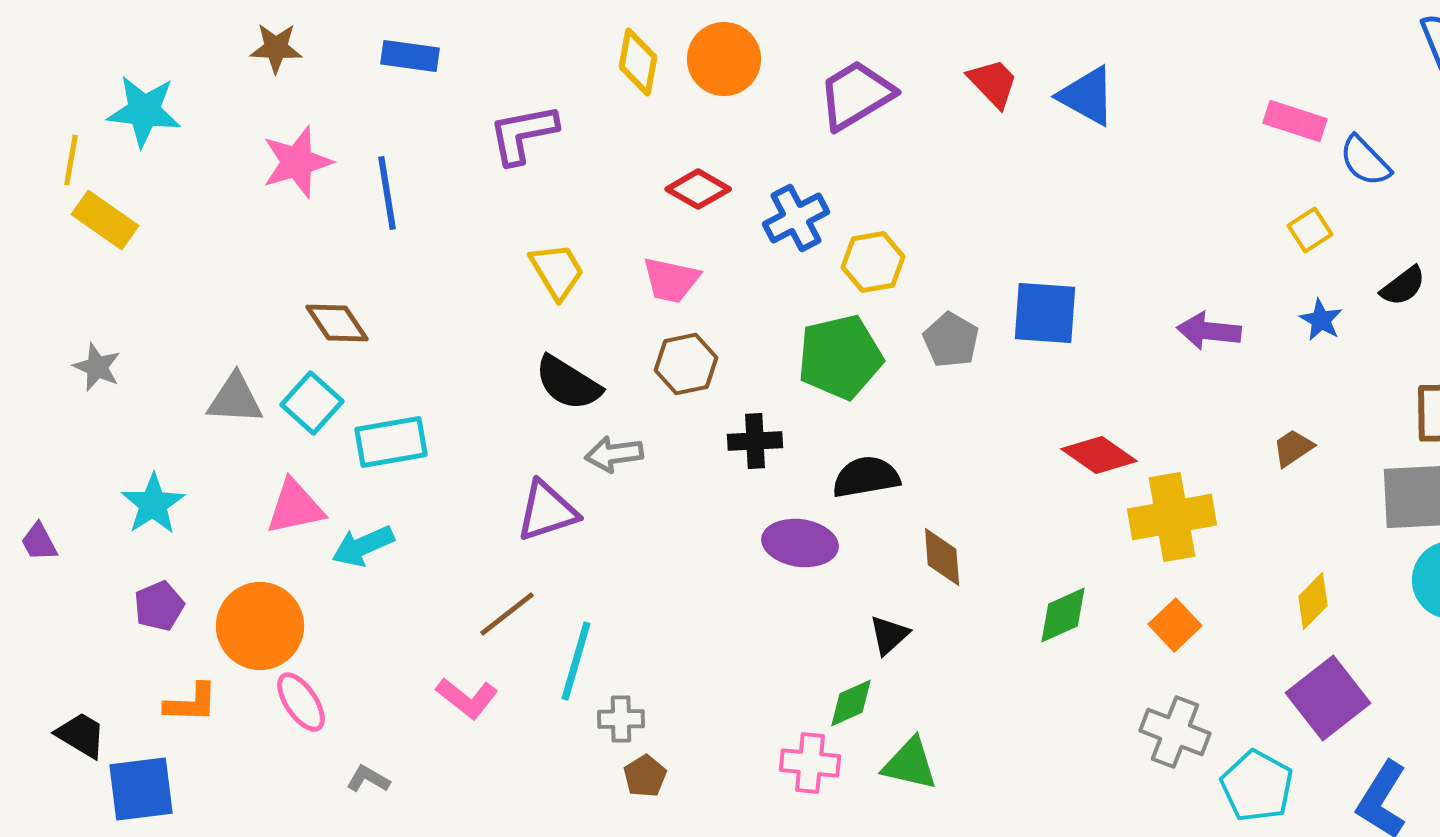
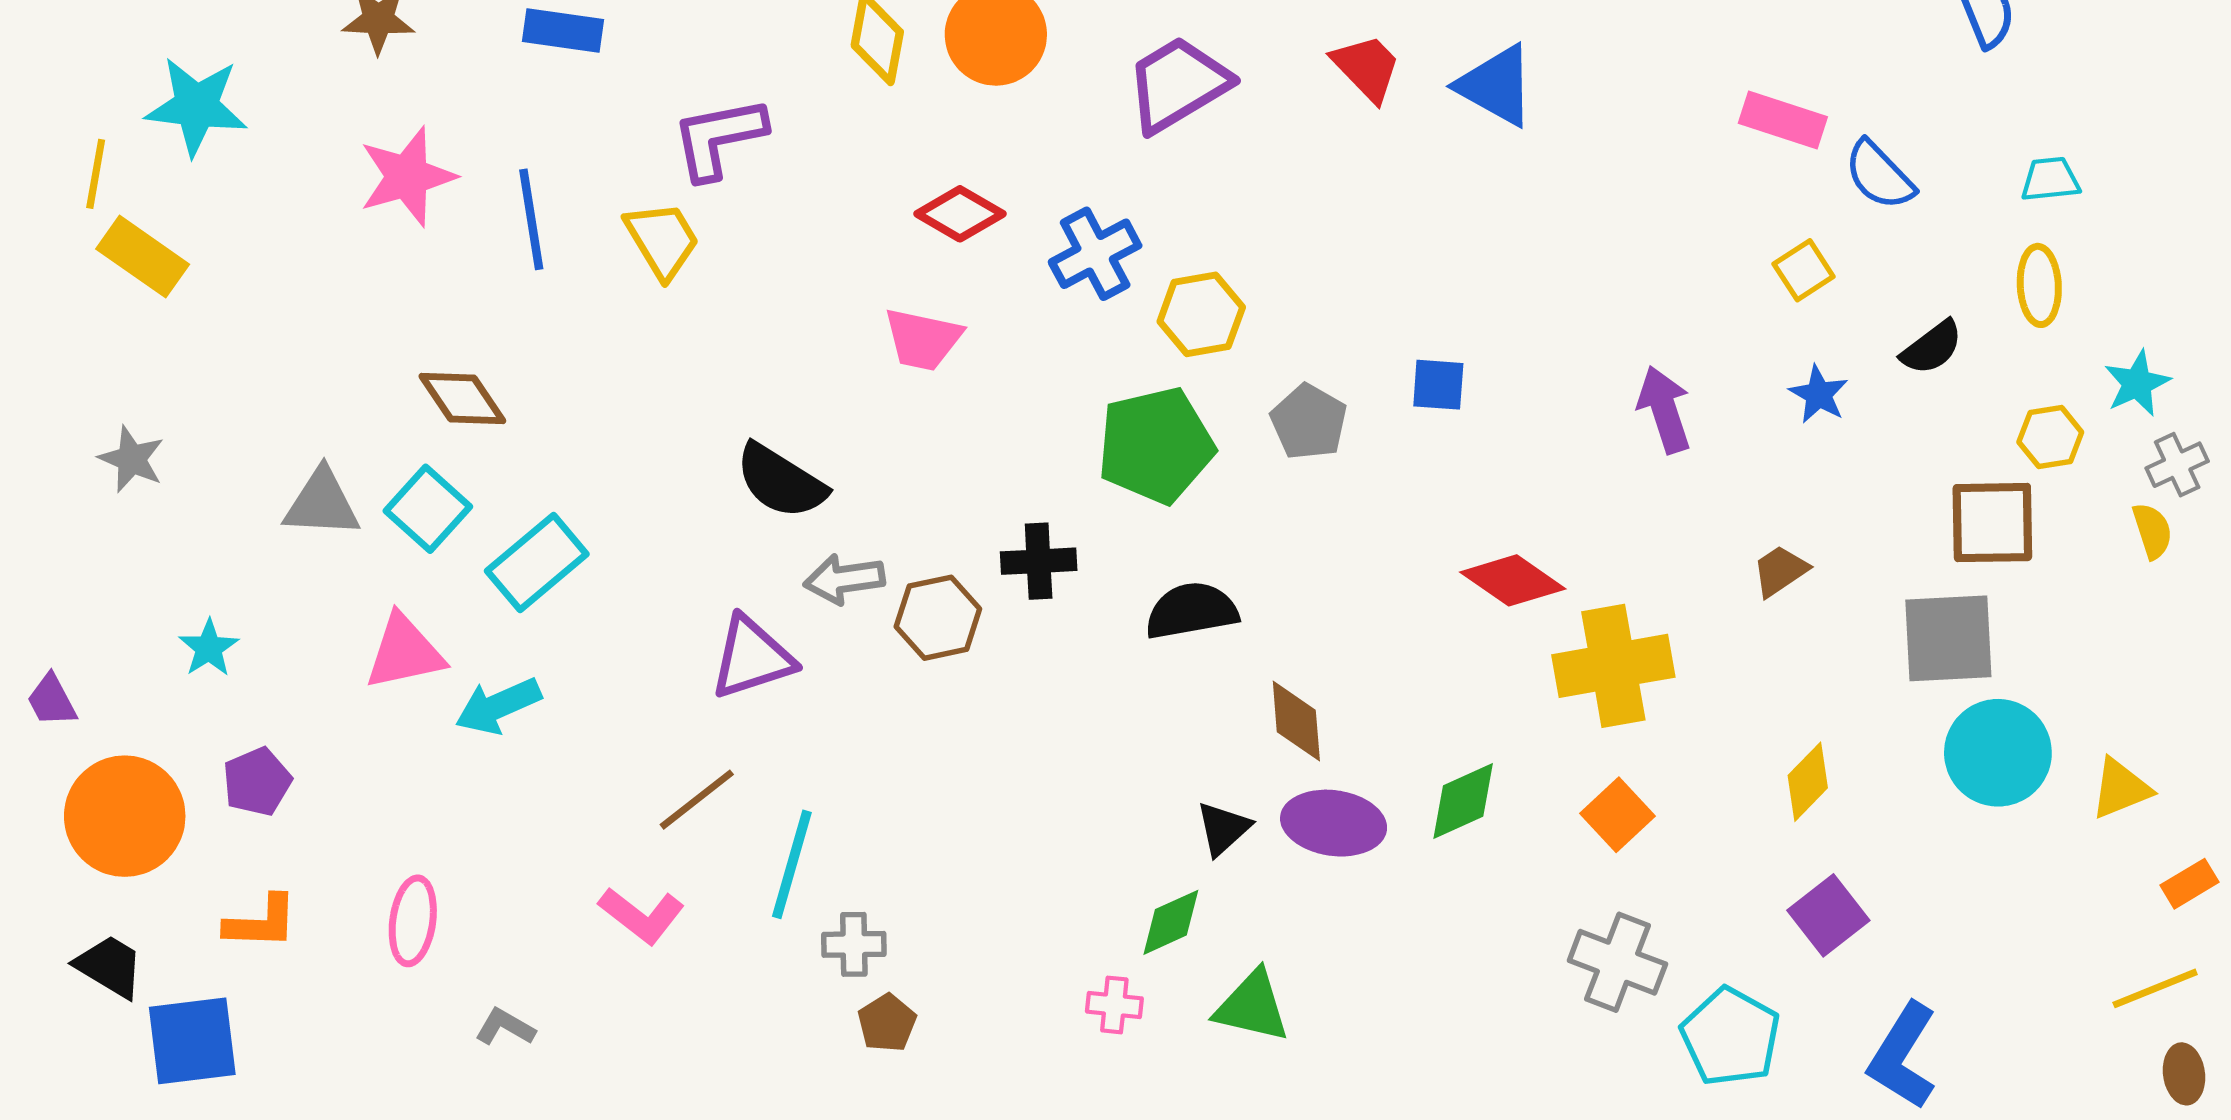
yellow trapezoid: (557, 271) -> (662, 240), moved
blue square: (1045, 313) -> (1438, 385), size x0.6
purple arrow: (1209, 331) -> (1664, 410), turned 66
brown hexagon: (686, 364) -> (938, 618), moved
cyan rectangle: (391, 442) -> (537, 563), turned -30
cyan star: (153, 504) -> (209, 648), size x0.7
purple ellipse: (800, 543) -> (1334, 823), moved
purple pentagon: (159, 606) -> (257, 782), moved
orange circle: (260, 626) -> (125, 816), moved
purple square: (1328, 698) -> (1828, 915), size x0.7
pink ellipse: (301, 702) -> (413, 921), turned 42
pink cross: (810, 763) -> (1114, 1005), size x0.7

